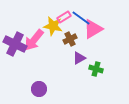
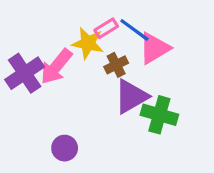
purple cross: (15, 44) -> (25, 73), turned 30
purple triangle: (79, 58) -> (131, 96), size x1.6
green cross: (96, 69) -> (159, 115), size x1.5

